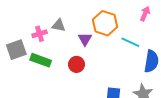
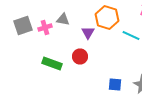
gray square: (16, 50) -> (23, 26), moved
green rectangle: (41, 60) -> (52, 64), moved

